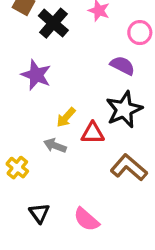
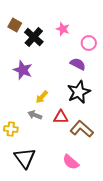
red triangle: (93, 133) -> (61, 117), moved
yellow cross: (17, 168) -> (11, 129), turned -32
black triangle: (39, 213) -> (25, 158), size x1.6
pink semicircle: (86, 219) -> (71, 162), moved

